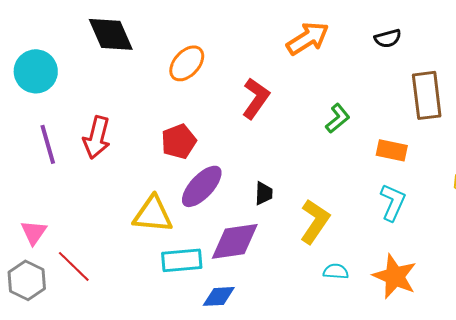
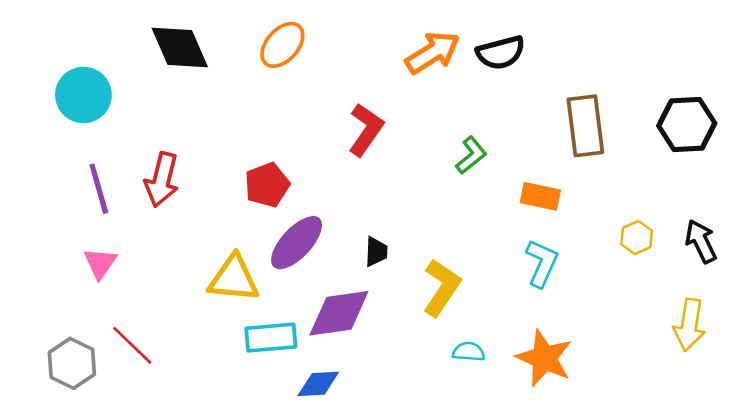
black semicircle: (388, 38) -> (501, 53), moved, size x1.4
orange ellipse: (187, 63) -> (282, 45), moved
pink triangle: (34, 232) -> (100, 263), moved

